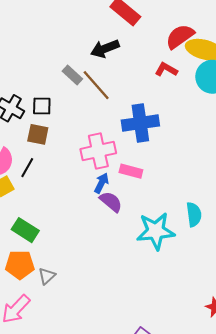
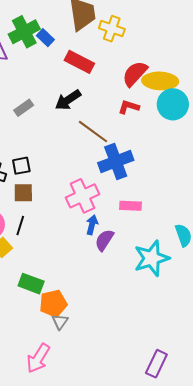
gray rectangle: (72, 75) -> (24, 108), moved, turned -66
brown line: (96, 85) -> (93, 132), moved
pink rectangle: (131, 171) -> (131, 206), moved
purple semicircle: (111, 202) -> (104, 240), turned -85
orange pentagon: (20, 265) -> (53, 303), moved

